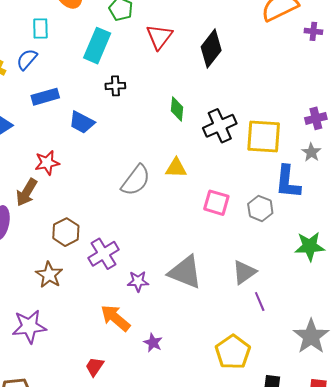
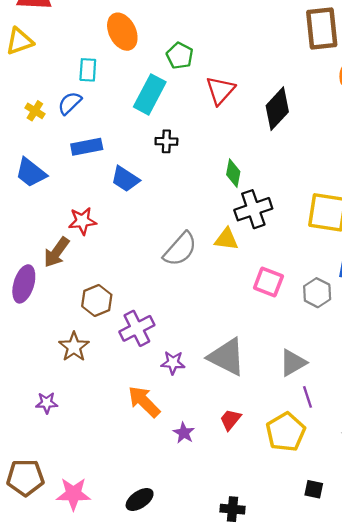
black cross: (220, 126) -> (253, 209), moved
purple star: (29, 326) -> (47, 403), size x0.6
yellow pentagon: (233, 352) -> (286, 432), moved
red trapezoid: (95, 367) -> (230, 420), moved

